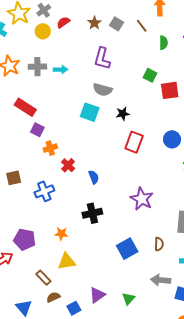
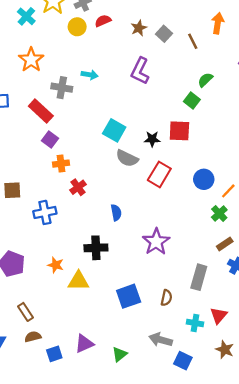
green semicircle: (163, 43) -> (205, 80), moved, turned -144
gray cross: (37, 67) -> (62, 88), moved
gray semicircle: (103, 90) -> (127, 158), moved
red square: (170, 90) -> (179, 131), moved
blue semicircle: (94, 177) -> (116, 213), moved
yellow triangle: (67, 261) -> (78, 281), moved

